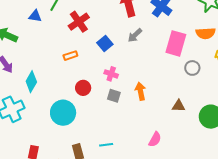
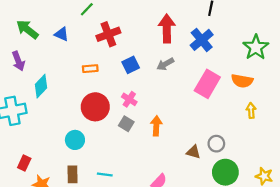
blue triangle: (35, 16) -> (62, 34), moved
gray circle: (192, 68) -> (216, 144), moved
red circle: (83, 88) -> (95, 107), size x1.6
cyan circle: (63, 113) -> (75, 140), moved, size x0.7

